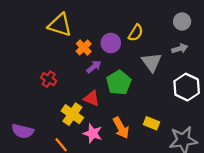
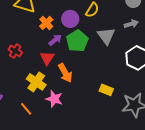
green pentagon: (119, 83) -> (77, 41), moved
red triangle: (92, 98) -> (47, 58), moved, turned 42
orange arrow: (121, 128) -> (65, 73), moved

